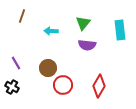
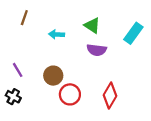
green triangle: (83, 23) -> (92, 25), turned -35
cyan rectangle: (120, 30) -> (133, 33), turned 42

